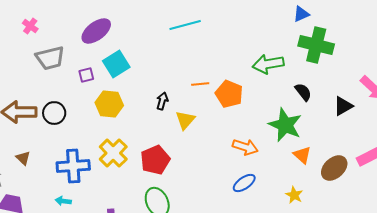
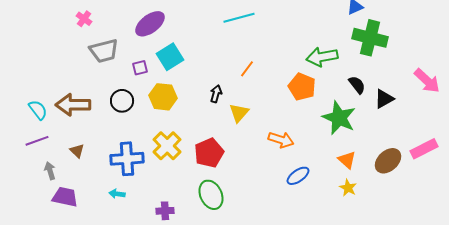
orange line: (200, 84) -> (247, 69), moved, turned -48
orange pentagon: (229, 94) -> (302, 87), moved
black triangle: (343, 106) -> (384, 99), moved
black circle: (54, 113) -> (122, 101), moved
orange arrow: (245, 147) -> (281, 140), moved
orange triangle: (302, 155) -> (347, 160), moved

